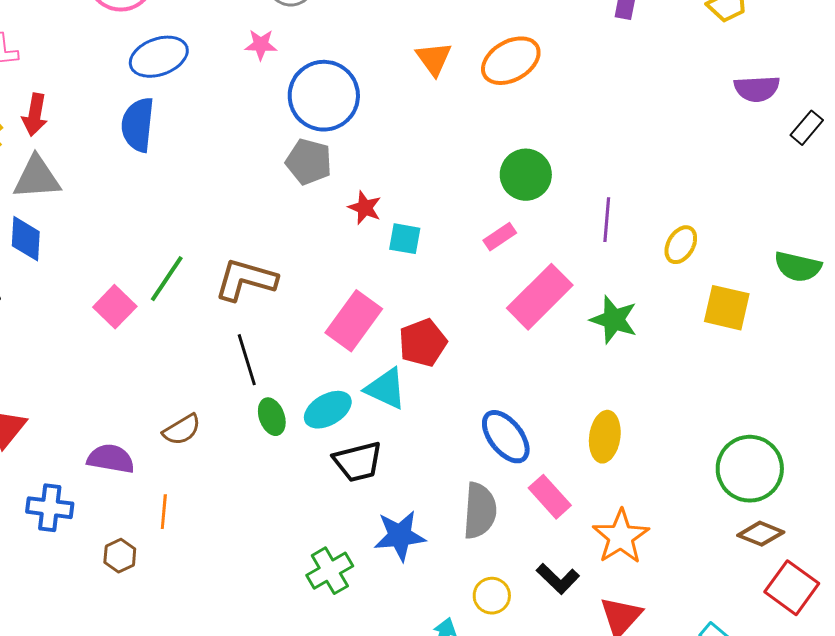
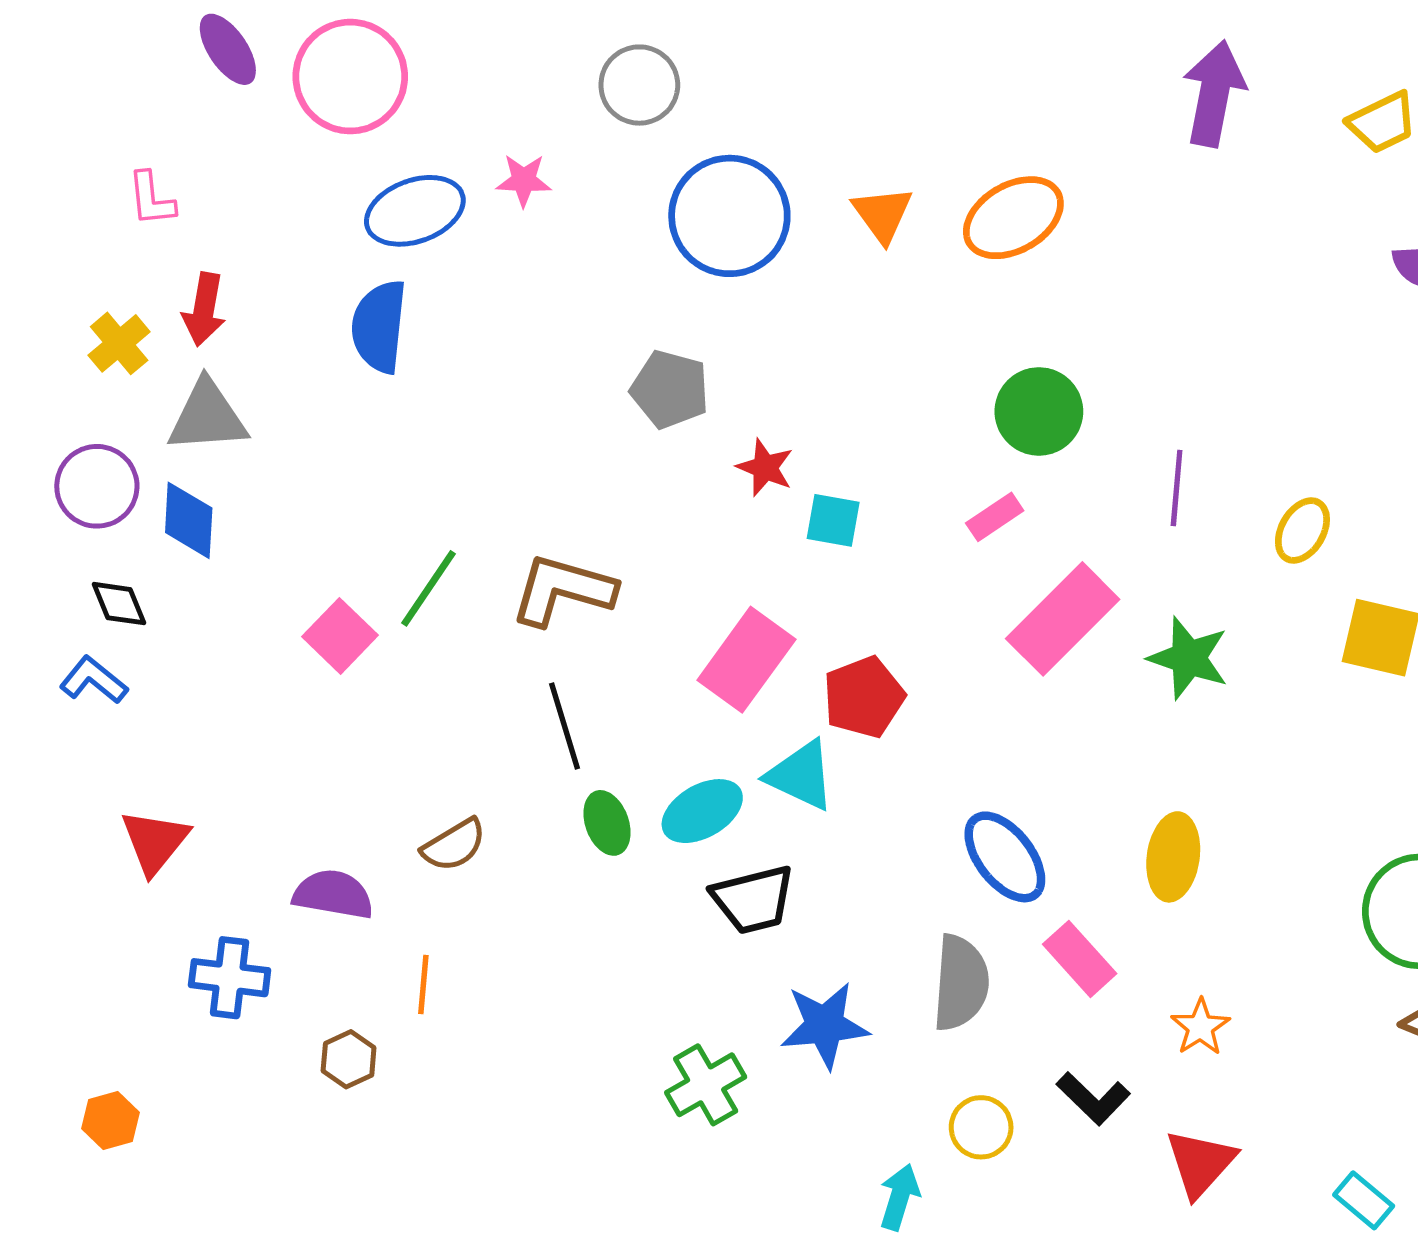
pink star: (261, 45) -> (524, 180), moved
blue circle: (324, 96) -> (729, 216), moved
orange star: (621, 537) -> (1200, 1027), size x0.6

